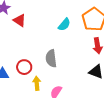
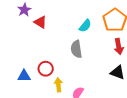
gray semicircle: (51, 58) -> (76, 49), moved

